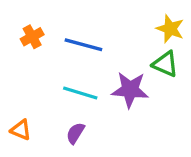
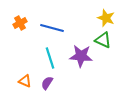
cyan line: (80, 93) -> (50, 58), turned 55
orange triangle: (21, 130) -> (25, 81), moved

